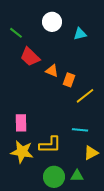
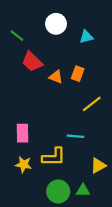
orange rectangle: (69, 80) -> (78, 74), moved
cyan line: (80, 130) -> (75, 136), moved
yellow star: (22, 152) -> (24, 164), size x0.7

